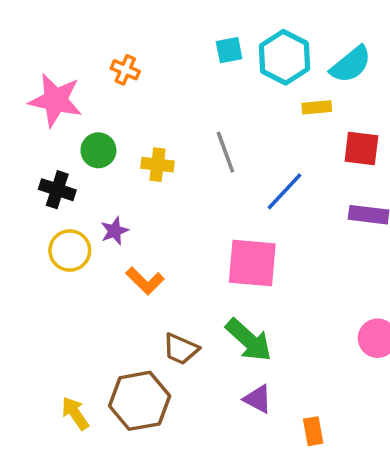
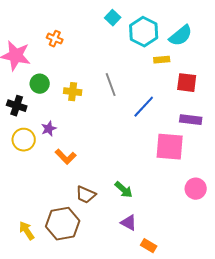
cyan square: (229, 50) -> (113, 18), moved, turned -35
pink square: (252, 263) -> (170, 147), moved
green arrow: (249, 340) -> (124, 190), size x0.7
orange rectangle: (313, 431) -> (149, 246), moved, turned -49

